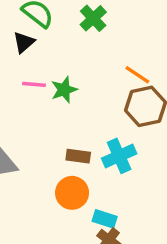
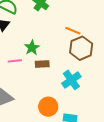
pink line: (34, 84) -> (15, 61), moved
brown rectangle: (78, 156) -> (42, 64), moved

